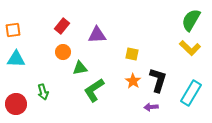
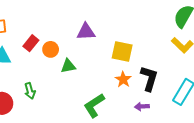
red rectangle: (62, 26) -> (31, 43), moved
yellow square: (132, 54) -> (122, 51), size x1.5
green L-shape: (94, 90) -> (94, 105), moved

